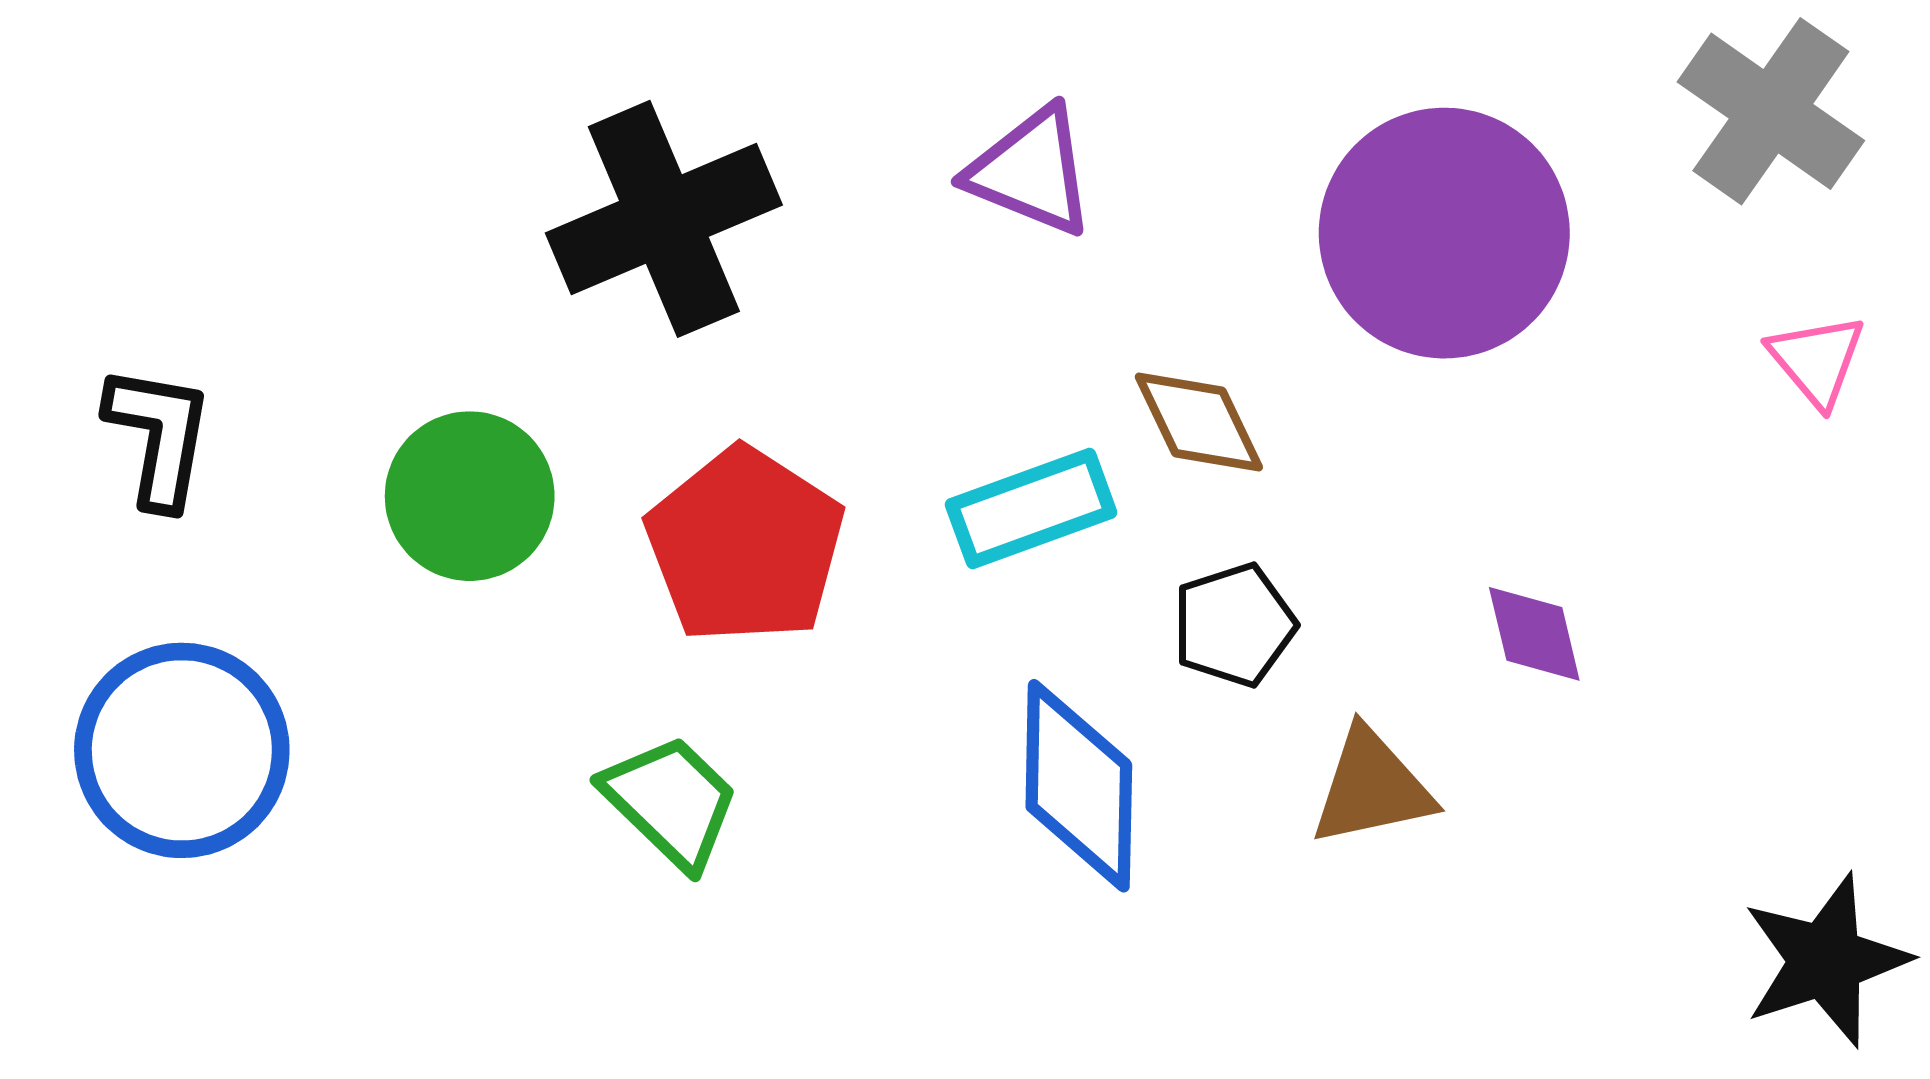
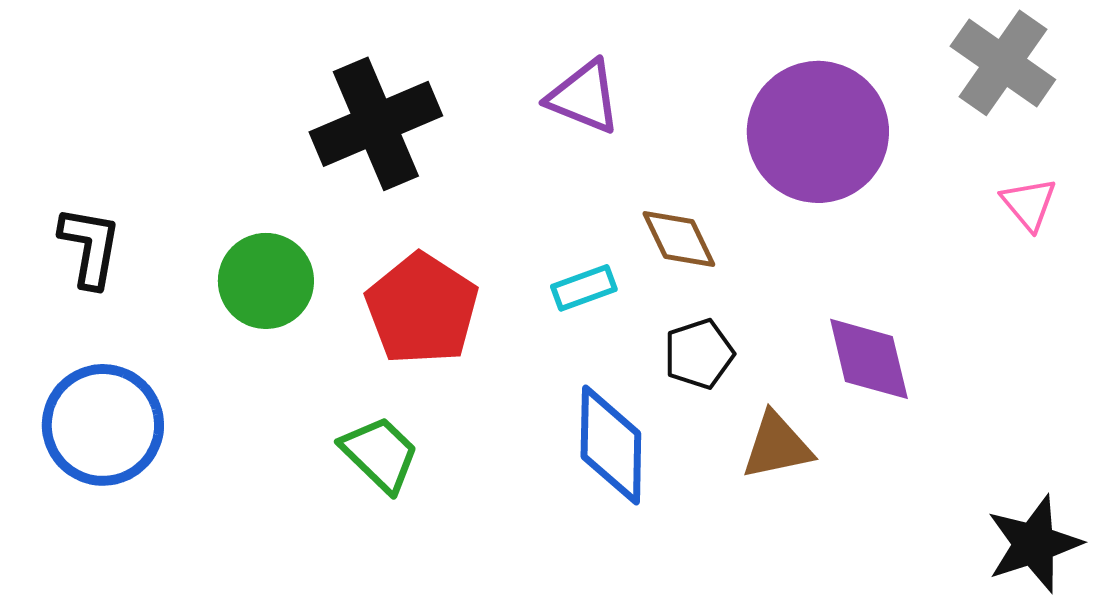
cyan rectangle: (1031, 508) -> (584, 288), size x0.7
purple diamond: (1534, 634) -> (869, 359), size x1.5

